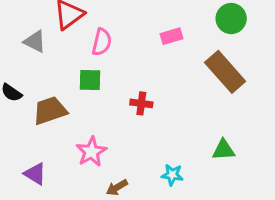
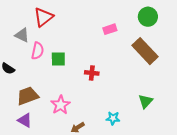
pink semicircle: (102, 42) -> (38, 51), moved
brown trapezoid: (50, 111) -> (28, 96), moved
green triangle: (224, 150) -> (146, 101), turned -42

